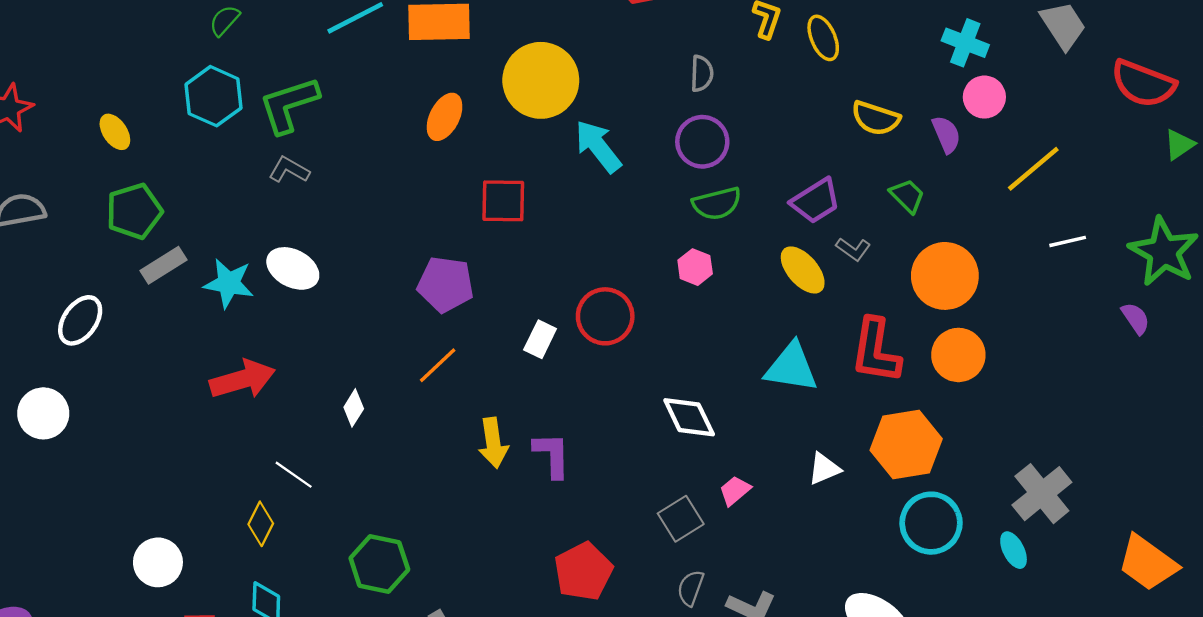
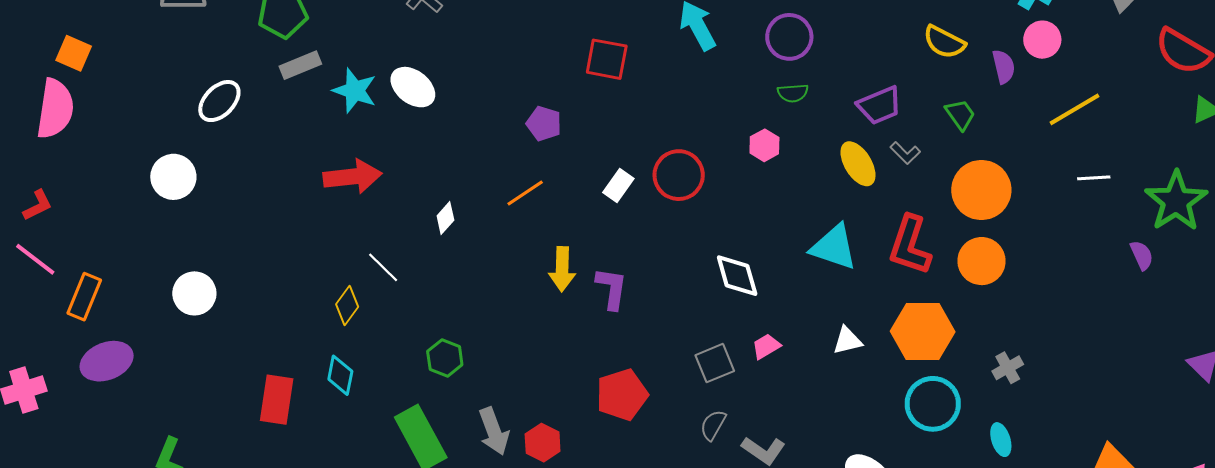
green semicircle: (717, 204) -> (793, 93), size x0.7
purple pentagon: (446, 284) -> (544, 124), size x0.7
gray cross: (1042, 494) -> (1008, 368), moved, size x0.6
white circle: (158, 562) -> (194, 293), moved
green hexagon: (379, 564) -> (445, 358), size x0.7

